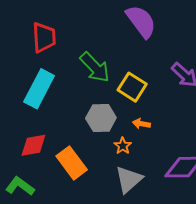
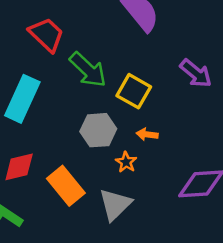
red trapezoid: (44, 37) -> (46, 35), moved, turned -40
gray triangle: (129, 179) -> (115, 204), moved

